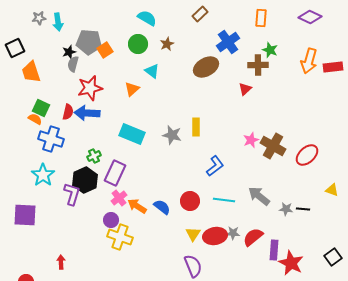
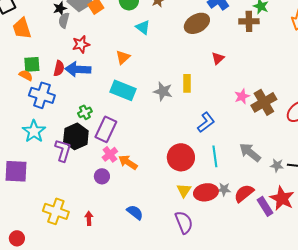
red star: (90, 88) -> (81, 44), size x0.7
orange triangle: (132, 89) -> (123, 57), moved
red triangle: (245, 89) -> (218, 58), moved
green square: (41, 108) -> (32, 64), turned -30
brown cross: (273, 146) -> (264, 102), turned 30
cyan line: (224, 200) -> (215, 156), turned 75
red circle: (190, 201) -> (181, 157), size x1.4
blue semicircle: (162, 207) -> (135, 212), moved
yellow cross: (120, 237) -> (56, 211), moved
purple rectangle: (274, 250) -> (265, 206), turned -36
red arrow: (61, 262) -> (89, 218), moved
red star: (291, 263) -> (282, 198), moved

